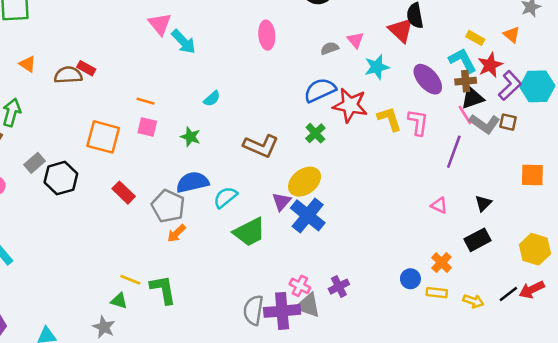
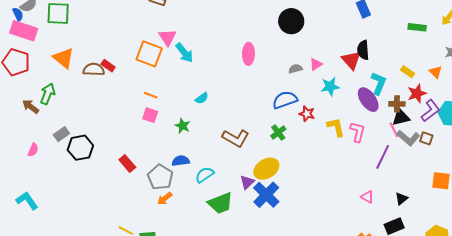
pink triangle: (355, 40) -> (316, 64), turned 32
cyan L-shape: (463, 60) -> (379, 83), moved, turned 45
orange triangle: (28, 64) -> (64, 58), size x1.6
red star: (350, 105) -> (307, 114), size x0.6
orange square: (103, 137) -> (149, 54), moved
blue semicircle: (193, 182) -> (181, 161), size x0.7

